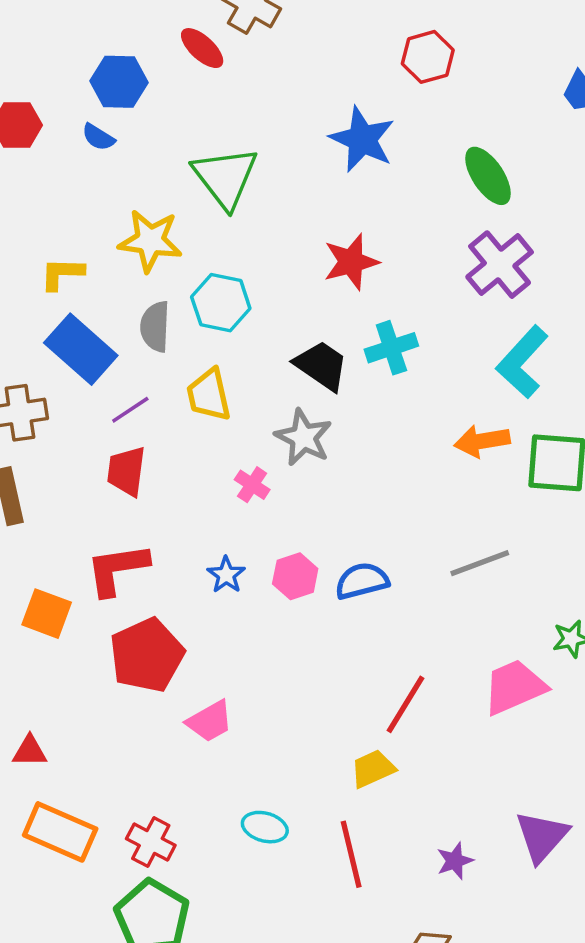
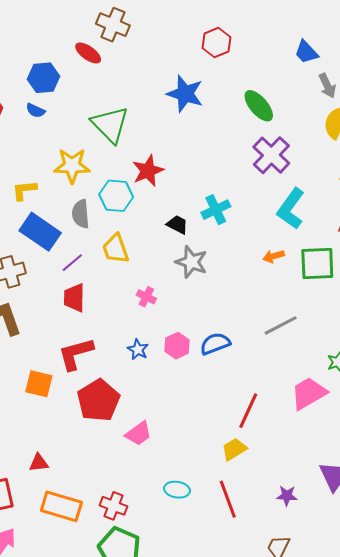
red star: (351, 262) -> (148, 171), moved
black trapezoid: (321, 366) -> (177, 225), size x0.7
gray star: (304, 437) -> (191, 262), moved
orange arrow: (482, 441) -> (274, 256), size x0.7
purple star: (455, 861) -> (287, 496), turned 30

